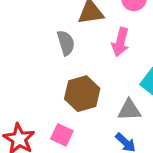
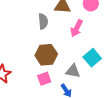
pink square: (62, 135) -> (44, 79), moved, turned 32

